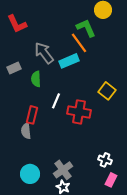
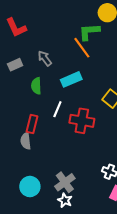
green L-shape: (86, 28) -> (89, 32), turned -70
gray arrow: (44, 53) -> (45, 58), size x0.7
cyan rectangle: (69, 61) -> (71, 79), moved
gray rectangle: (14, 68) -> (15, 65), moved

